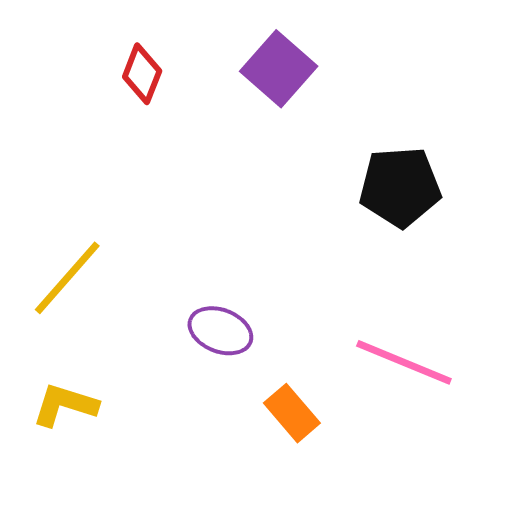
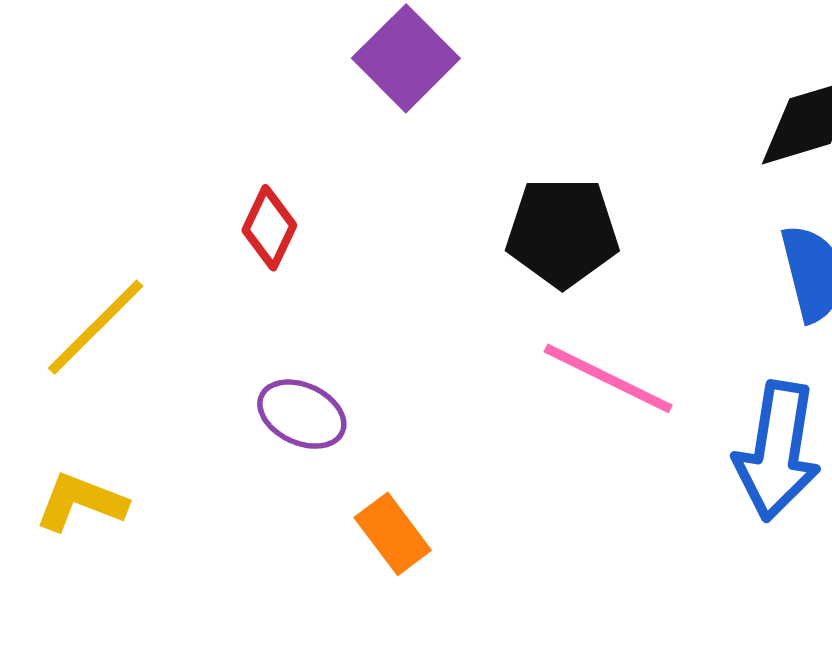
red diamond: (142, 74) -> (269, 228), moved
pink line: (404, 362) -> (608, 378), moved

